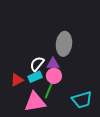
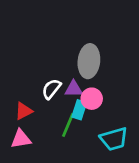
pink circle: (54, 76) -> (92, 99), moved
cyan rectangle: (35, 77) -> (79, 110), moved, turned -48
pink triangle: (35, 102) -> (21, 139), moved, size x0.7

